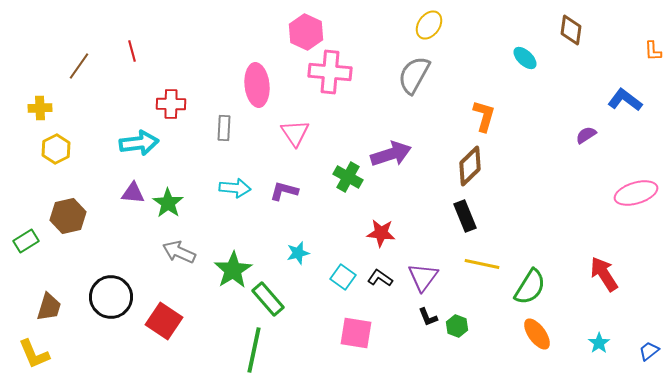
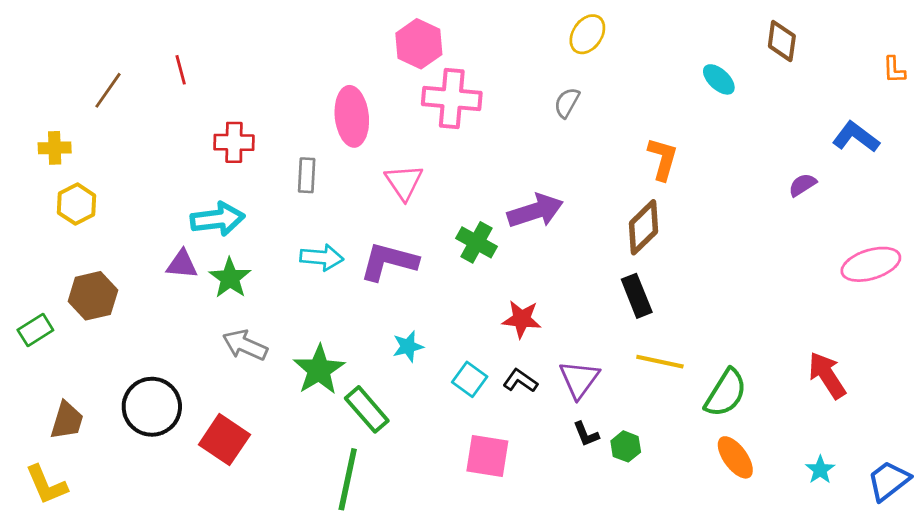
gray semicircle: (414, 75) -> (567, 103), size x0.6
cyan arrow: (139, 143) -> (218, 219), moved
purple L-shape: (284, 191) -> (389, 262), size x1.5
blue trapezoid: (649, 351) -> (889, 481), size x1.6

